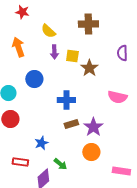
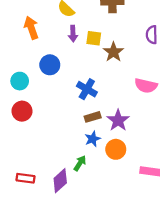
blue cross: (66, 100) -> (87, 89), turned 30
blue star: (41, 143) -> (93, 139), moved
red rectangle: (20, 162) -> (25, 178), moved
green arrow: (60, 164) -> (80, 163), turned -96

